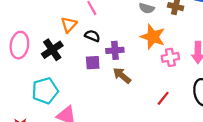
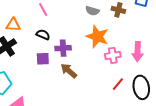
orange triangle: (69, 25) -> (13, 25), moved, turned 49
red line: (163, 98) -> (118, 84), moved

